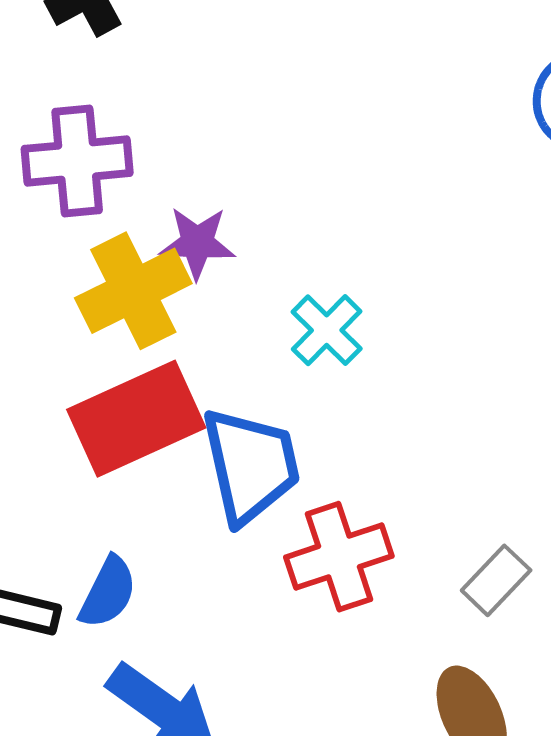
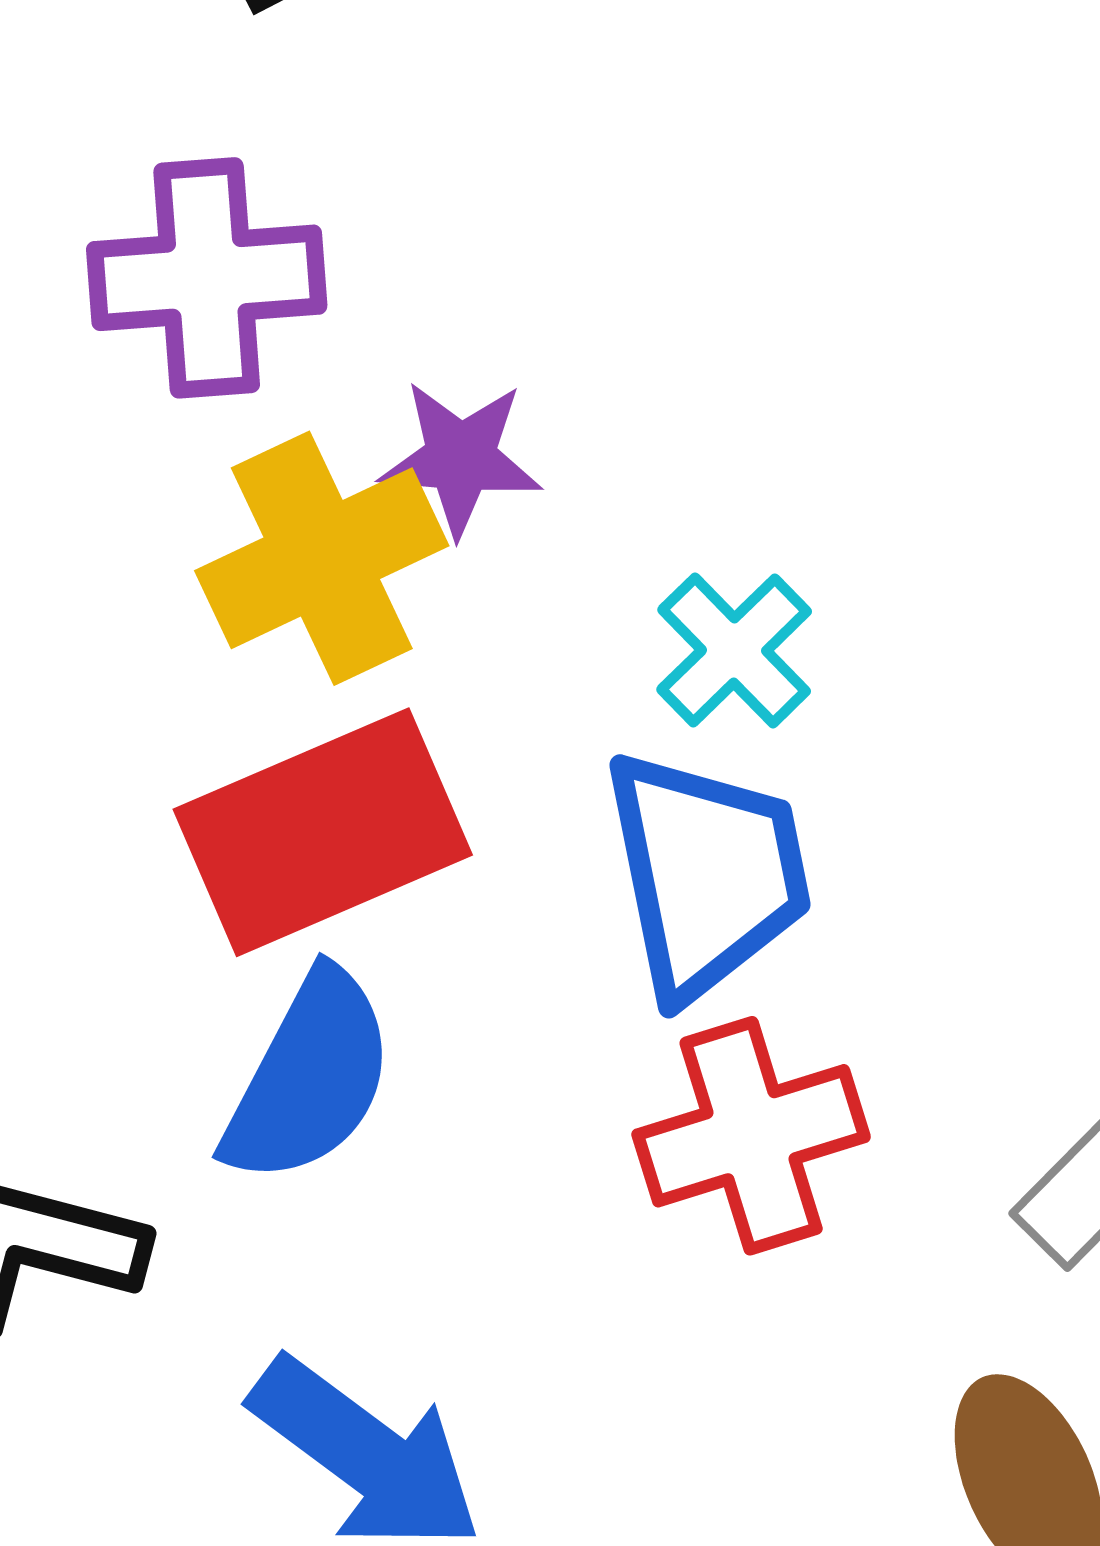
blue trapezoid: (251, 465) -> (707, 874), moved
blue semicircle: (108, 592) -> (309, 1078), moved, size x1.4

